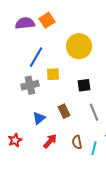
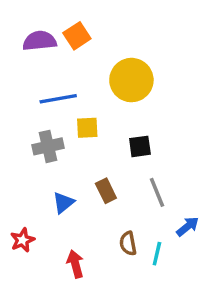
blue line: (36, 57) -> (58, 99), turned 50
red arrow: (50, 141) -> (75, 264), moved, turned -56

